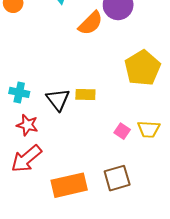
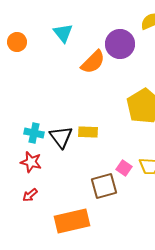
cyan cross: (19, 92) -> (34, 133), moved
red arrow: (26, 159) -> (30, 195), size x0.5
brown square: (117, 178) -> (104, 186), moved

